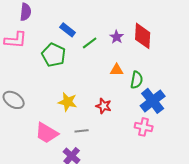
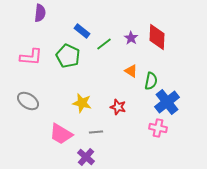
pink L-shape: (16, 40) -> (31, 57), moved
orange triangle: (117, 70) -> (131, 71), turned 32

